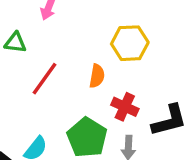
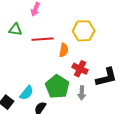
red line: (45, 79) -> (43, 39), moved, turned 50

